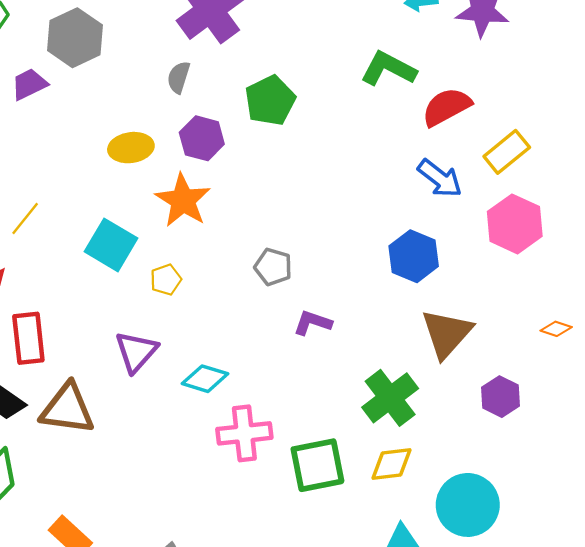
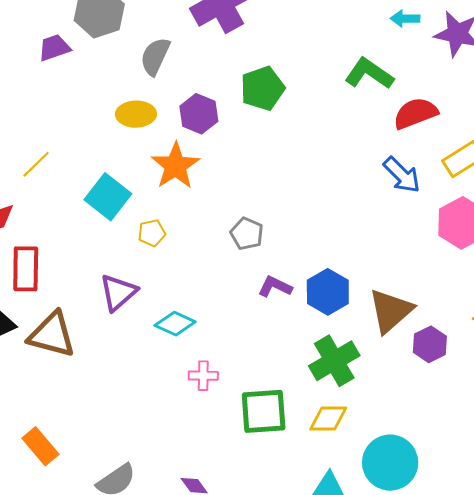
gray semicircle: (179, 77) -> (155, 56), moved, size x1.4
blue hexagon: (414, 256) -> (328, 292), moved
purple hexagon: (501, 397) -> (430, 344), moved
pink cross: (244, 433) -> (203, 376), size x0.6

